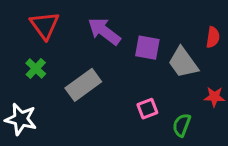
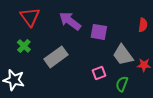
gray trapezoid: (183, 63) -> (123, 55), moved

